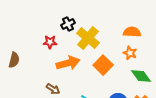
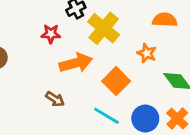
orange star: (130, 53) -> (147, 53), moved
orange square: (103, 65) -> (116, 81), moved

